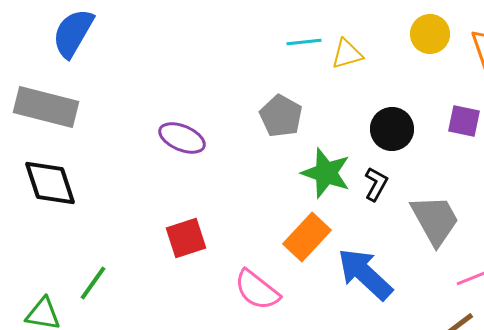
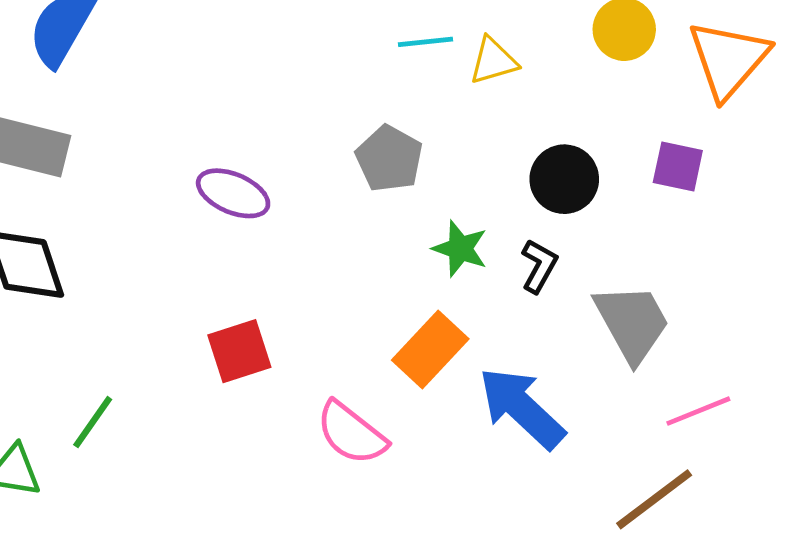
green star: (326, 173) -> (460, 249), size x0.7

